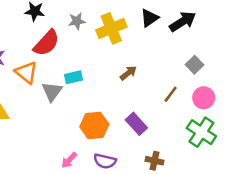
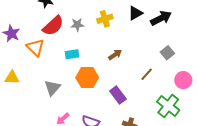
gray star: (77, 21) -> (77, 25), moved
yellow cross: (111, 28) -> (105, 19), size x0.7
gray triangle: (52, 91) -> (52, 88), moved
pink circle: (204, 98) -> (183, 80), moved
orange hexagon: (94, 125) -> (87, 78), moved

